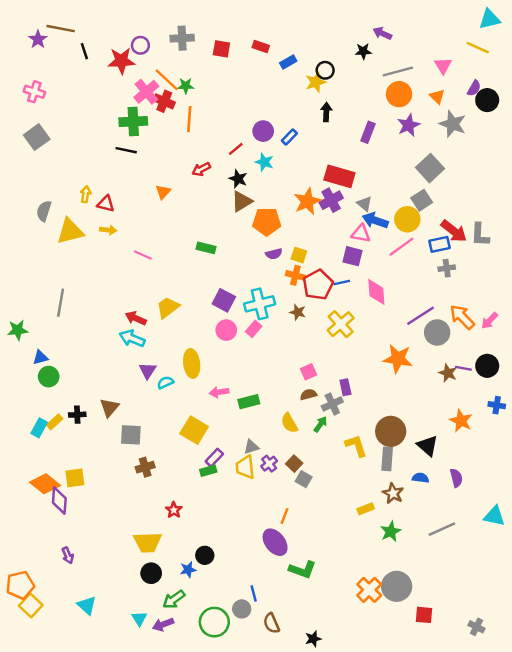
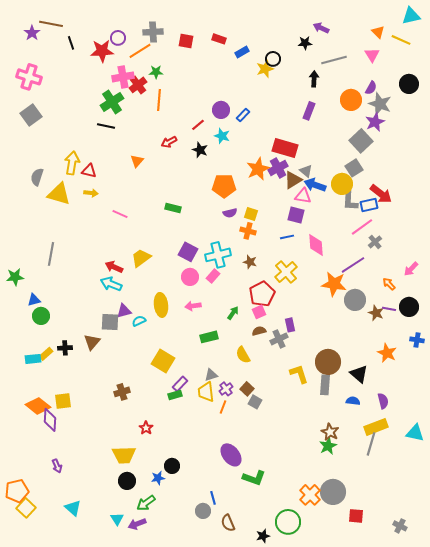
orange line: (167, 80) -> (140, 51), moved, turned -75
purple semicircle: (474, 88) -> (371, 88), moved
pink cross: (34, 92) -> (29, 77), size x1.4
pink cross: (146, 92) -> (123, 77), turned 30
orange circle: (399, 94) -> (351, 100), moved
orange triangle: (437, 97) -> (378, 32), moved
red cross: (164, 101) -> (138, 85), turned 30
black arrow: (326, 112) -> (314, 79), moved
green cross: (133, 122) -> (112, 102), turned -30
purple star: (409, 125) -> (375, 122), moved
yellow arrow: (86, 194) -> (72, 163), size x1.6
brown triangle: (242, 201) -> (293, 180), moved
yellow triangle: (70, 231) -> (59, 194), turned 30
gray L-shape: (480, 235) -> (350, 201), moved
pink line: (401, 247) -> (362, 227), moved
gray cross: (447, 268) -> (375, 242), moved, turned -32
red pentagon: (318, 285) -> (262, 294), moved
orange arrow: (462, 317) -> (389, 284), moved, size x0.6
gray circle: (437, 332) -> (355, 300), moved
orange star: (398, 359) -> (334, 284), moved
purple triangle: (148, 371) -> (124, 311), turned 42
pink arrow: (219, 392) -> (193, 306), moved
green arrow: (320, 424) -> (233, 313), moved
cyan rectangle: (39, 428) -> (33, 359), turned 56
gray square: (131, 435) -> (110, 322), moved
brown star: (393, 493) -> (330, 432), moved
yellow rectangle: (366, 509) -> (376, 427), moved, size x1.6
orange line: (285, 516) -> (223, 407), moved
gray line: (442, 529) -> (371, 444), turned -50
green circle: (214, 622) -> (288, 522), moved

